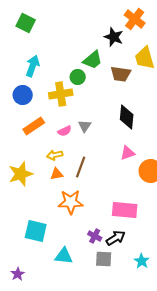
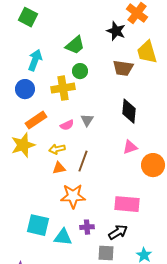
green trapezoid: (93, 60) -> (75, 45), moved
yellow star: (21, 174) -> (23, 145), moved
purple cross: (95, 236) -> (87, 227), moved, turned -32
cyan triangle: (64, 256) -> (63, 237), moved

